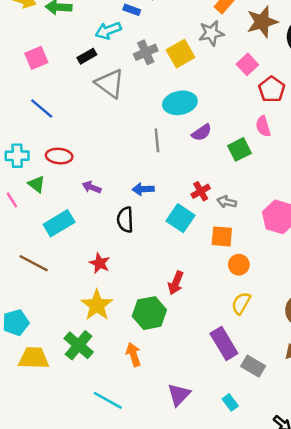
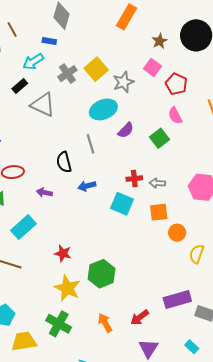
brown star: (262, 22) -> (160, 41), moved, size x0.6
gray star: (211, 33) -> (123, 82), moved
red cross: (201, 191) -> (134, 179), turned 35
black semicircle: (125, 220) -> (64, 162), moved
red arrow: (176, 283) -> (140, 317), moved, turned 42
yellow semicircle: (241, 303) -> (197, 254), moved
green hexagon: (149, 313) -> (101, 274), moved
purple rectangle: (224, 343) -> (177, 299), turned -64

